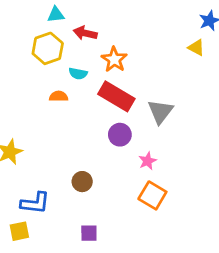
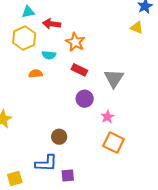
red rectangle: (116, 96) -> (79, 70), size x0.6
blue L-shape: (35, 203) -> (46, 163), moved

